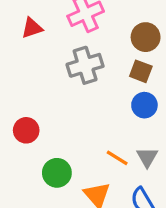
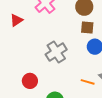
gray cross: (85, 65) -> (56, 52), moved

